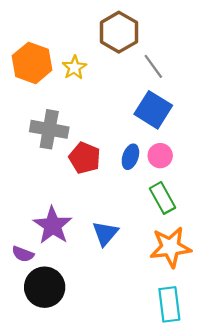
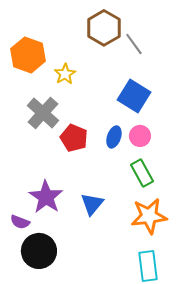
gray line: (153, 66) -> (134, 44), moved
yellow star: (74, 68) -> (65, 74), moved
gray cross: (49, 129) -> (43, 113), turned 32

